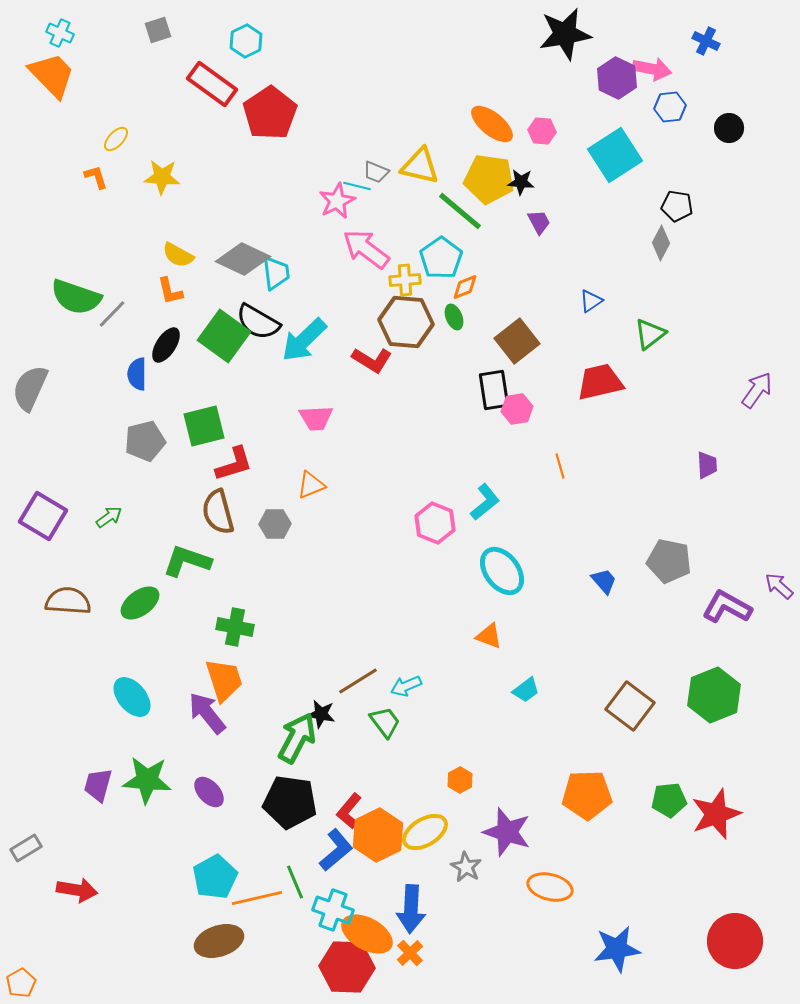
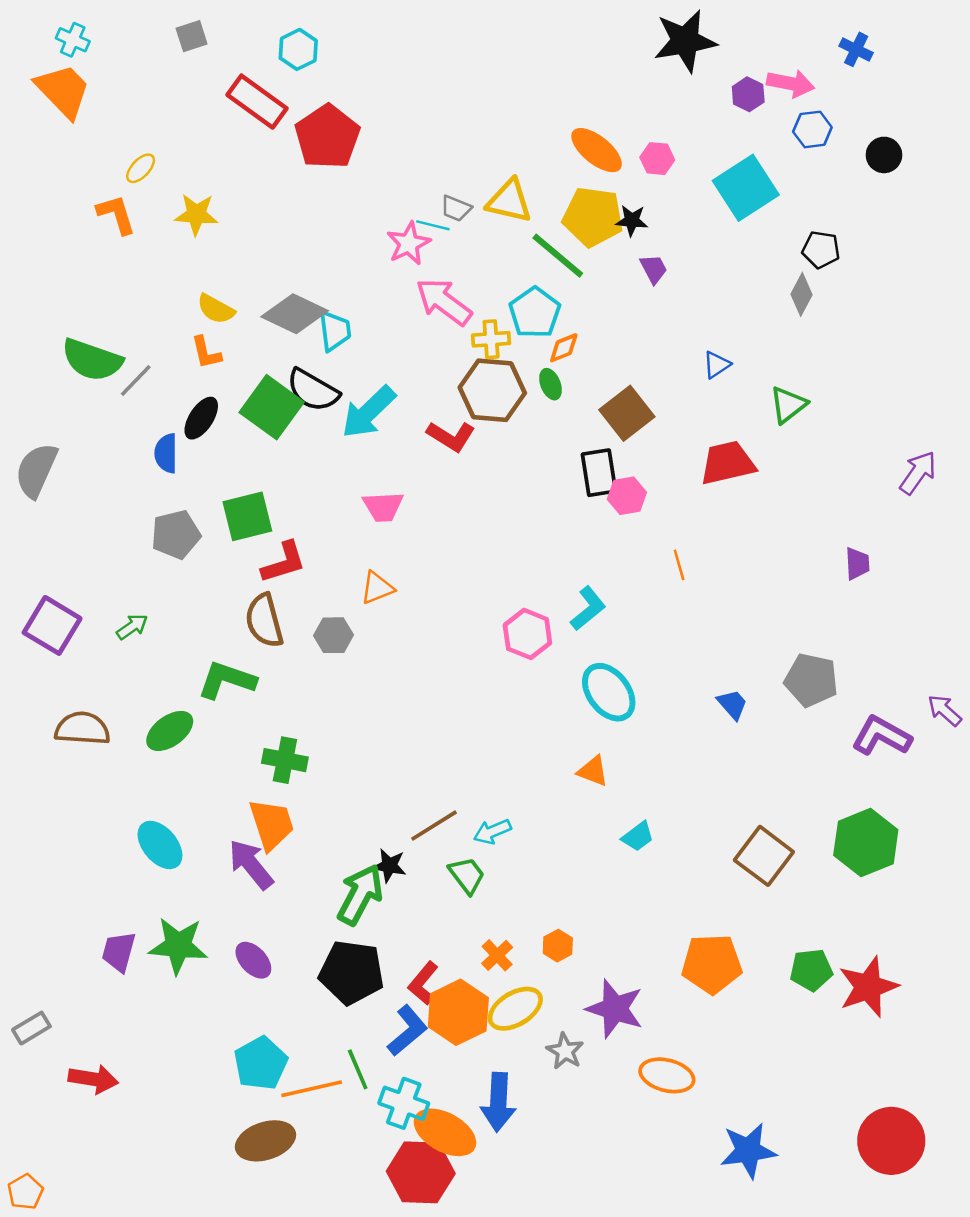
purple hexagon: (617, 78) -> (748, 94), size x0.7
orange L-shape: (96, 177) -> (116, 214), size x1.4
orange cross: (410, 953) -> (497, 955), moved

